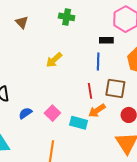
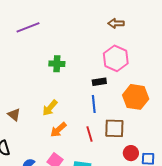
brown triangle: (22, 22) -> (14, 115), moved
orange arrow: (97, 111) -> (58, 130), moved

